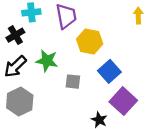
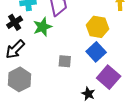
yellow hexagon: (90, 42) -> (97, 27), moved
green star: (47, 61) -> (42, 27), moved, turned -30

